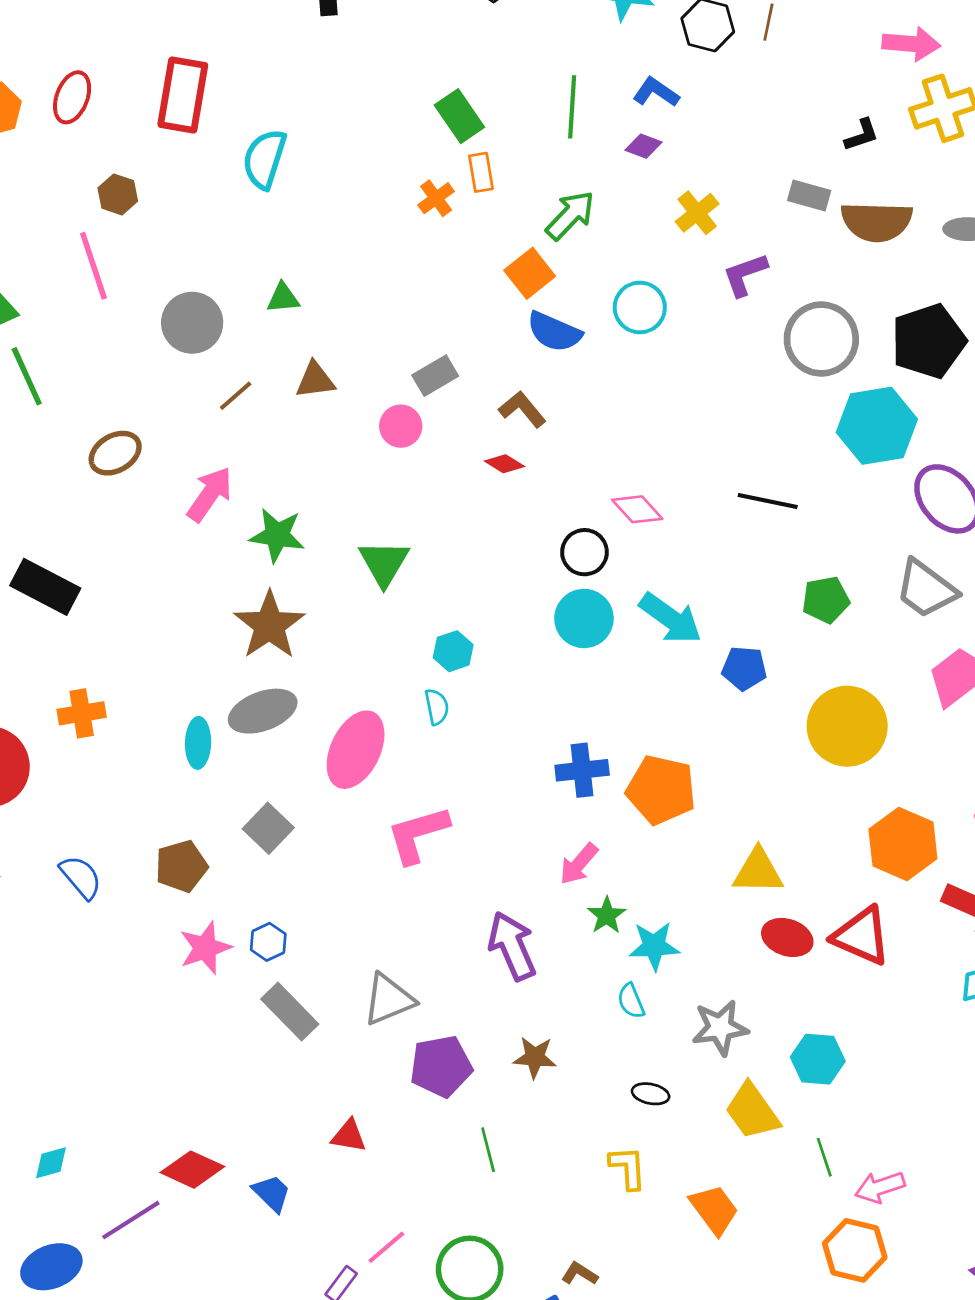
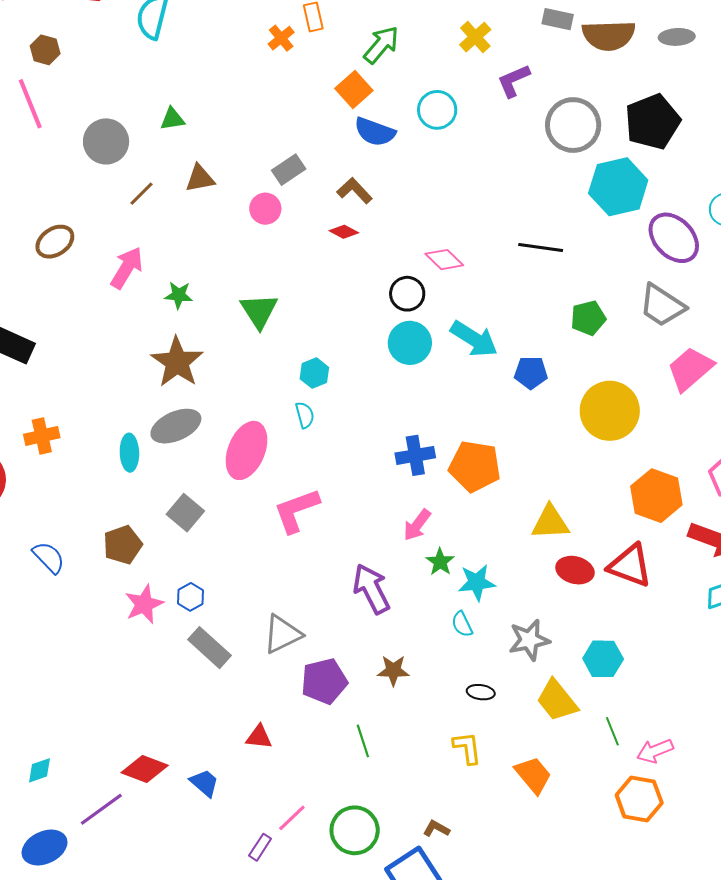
green star: (277, 535) -> (179, 295), size x0.7

